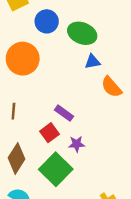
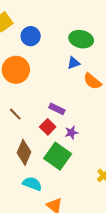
green ellipse: (82, 33) -> (81, 39), moved
brown line: (13, 111) -> (15, 114), turned -40

